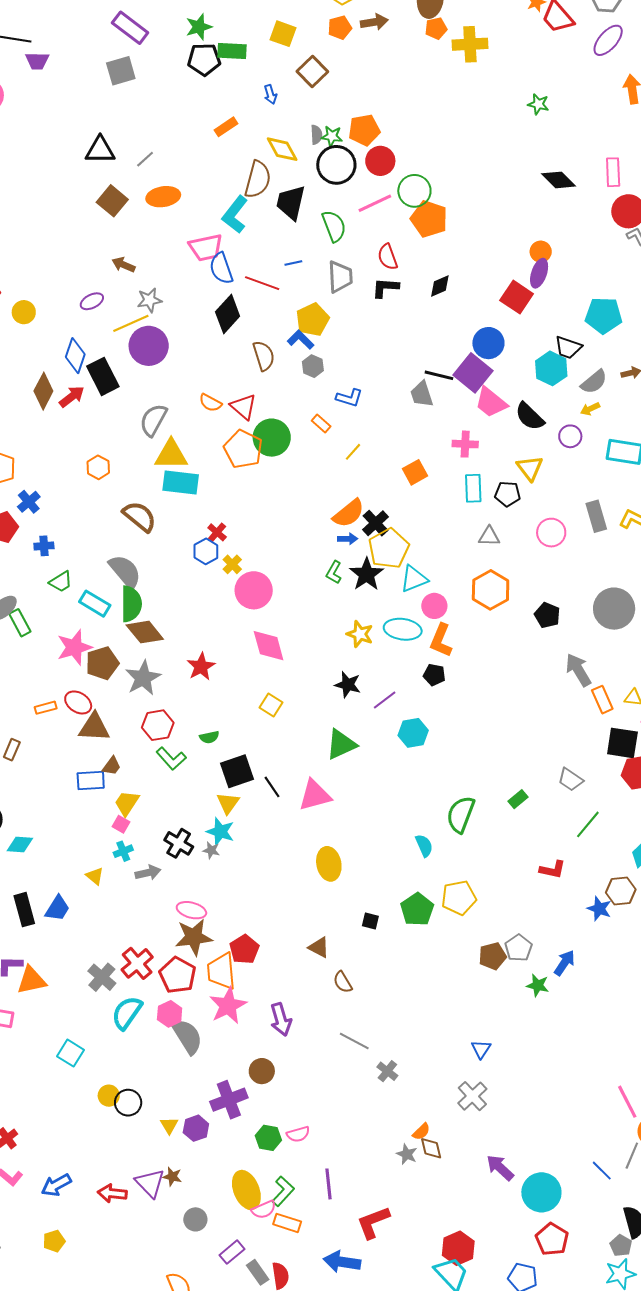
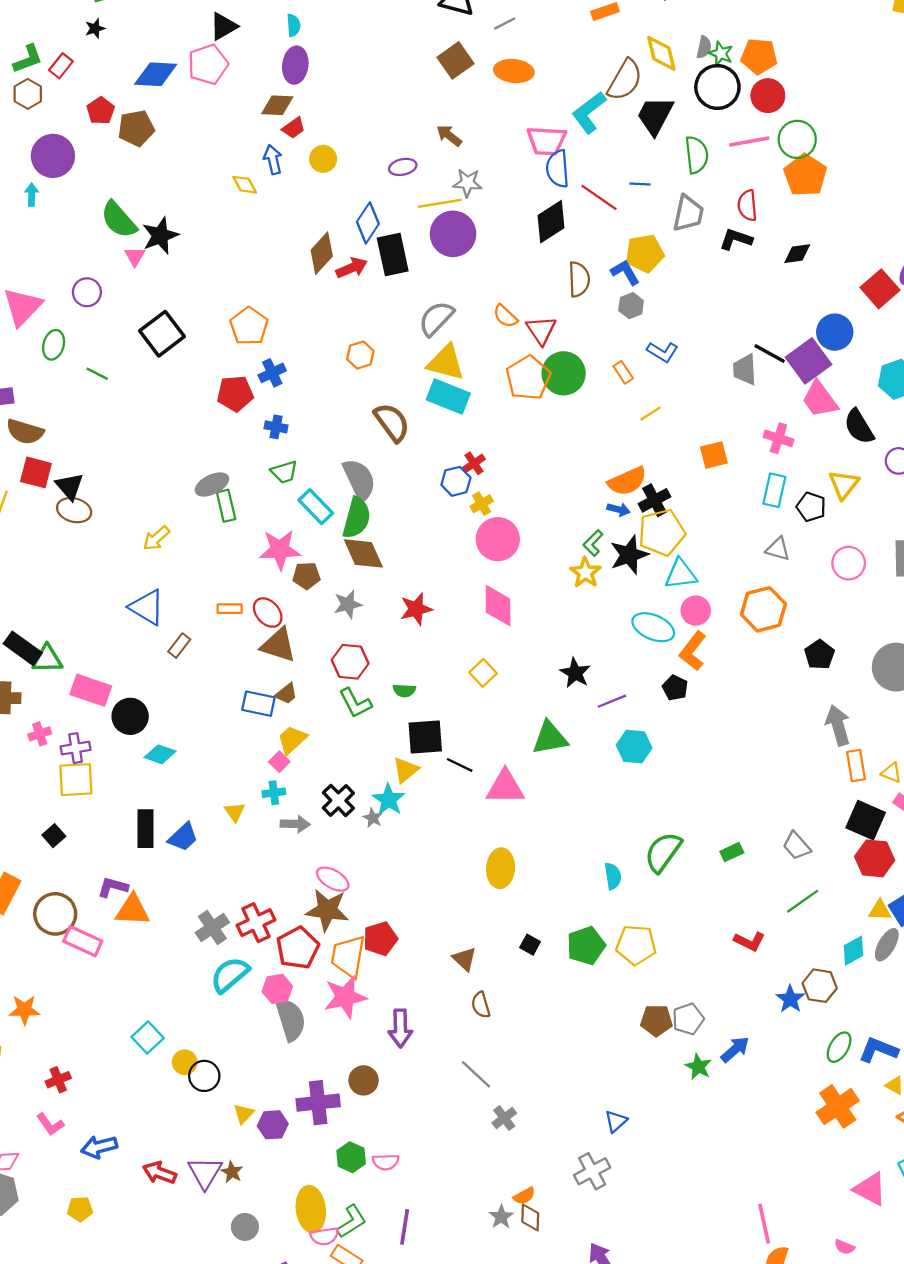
yellow star: (360, 634) -> (585, 573), moved
brown pentagon: (102, 663) -> (306, 576), size x0.7
gray star: (143, 678) -> (348, 604), size x0.7
black line: (272, 787) -> (460, 765), turned -45
cyan square: (71, 1053) -> (148, 1038), moved

